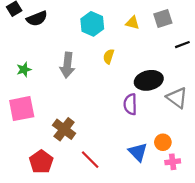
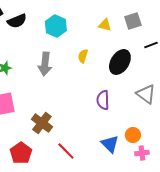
cyan hexagon: (92, 24) -> (56, 26), moved
black ellipse: (149, 80) -> (120, 62), moved, turned -45

